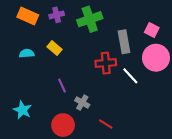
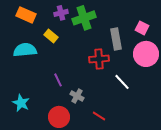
purple cross: (57, 15) -> (61, 13), moved
yellow rectangle: (54, 48) -> (51, 36), moved
cyan semicircle: (27, 53) -> (25, 50), size x1.6
white line: (130, 76) -> (122, 82), moved

